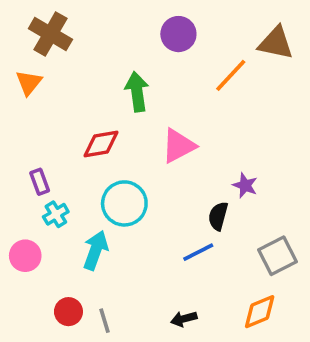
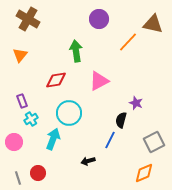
orange triangle: (29, 83) -> (20, 55), moved
blue line: (198, 252) -> (110, 140), turned -36
black arrow: (184, 319) -> (88, 161), moved
gray line: (105, 321) -> (18, 178), moved

